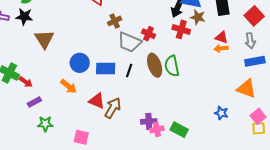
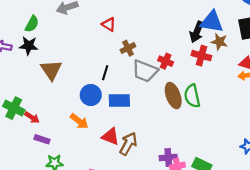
black line: (129, 71) -> (105, 73), moved
purple rectangle: (34, 102) -> (42, 139), turned 48

